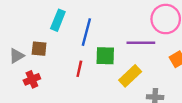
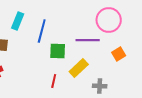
red line: (79, 69) -> (54, 81), moved

